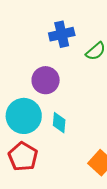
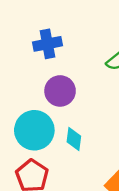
blue cross: (62, 34) -> (47, 44), moved

